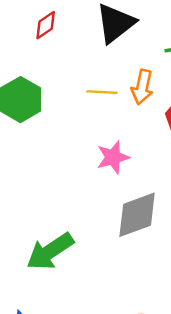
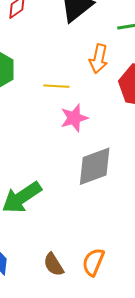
yellow line: (102, 92) -> (56, 86), moved

